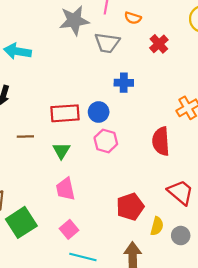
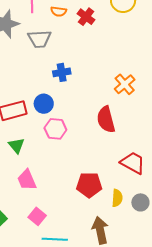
red cross: (159, 44) -> (86, 17), moved
red pentagon: (130, 207) -> (89, 185), turned 30

